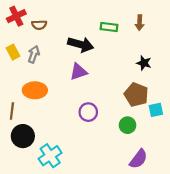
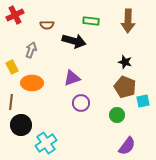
brown arrow: (140, 23) -> (128, 21), size x1.6
brown semicircle: (39, 25) -> (47, 25), moved
green rectangle: (109, 27) -> (91, 21), moved
yellow rectangle: (13, 52) -> (12, 67), moved
black star: (144, 63) -> (125, 62), moved
purple triangle: (78, 72) -> (72, 78), moved

